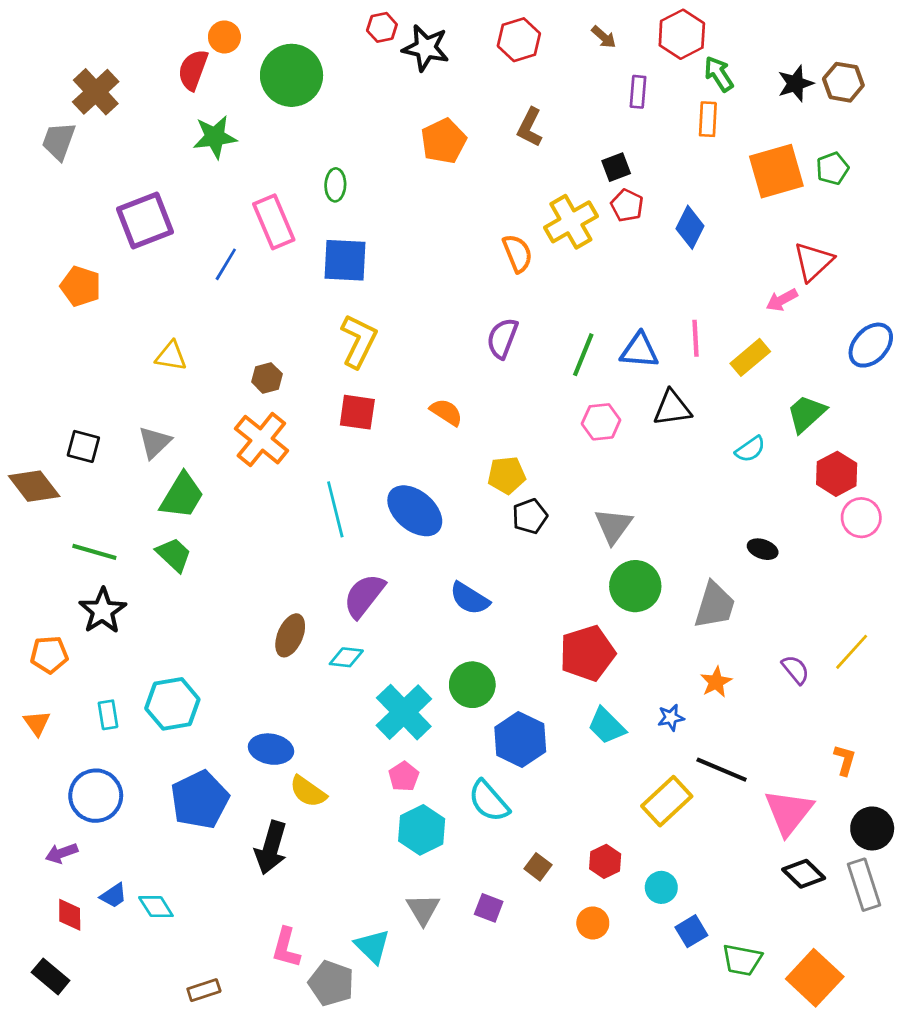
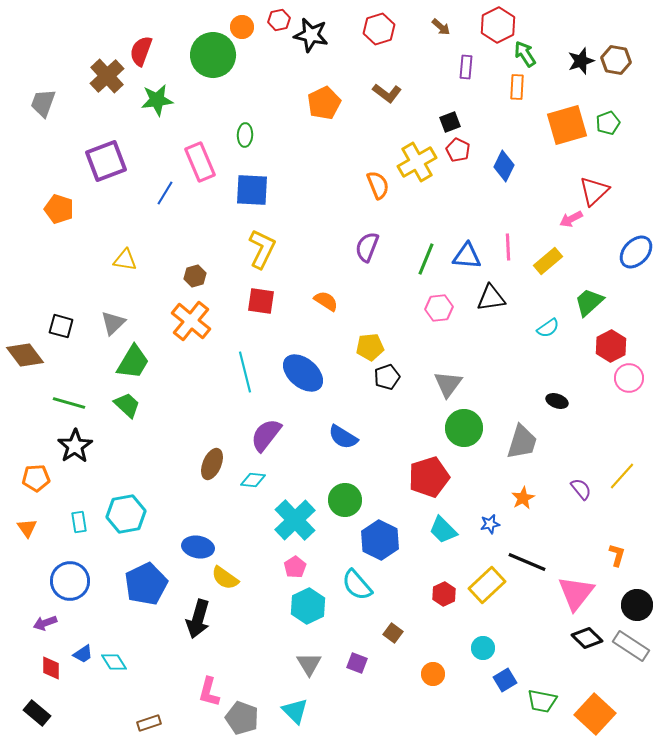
orange circle: (224, 37) -> (242, 27), moved
brown cross: (96, 92) -> (107, 76), moved
brown L-shape: (530, 127) -> (387, 93), turned -80
red hexagon: (605, 861) -> (444, 594), moved
gray rectangle: (864, 885) -> (631, 646), turned -39
cyan triangle: (372, 946) -> (295, 711), moved

